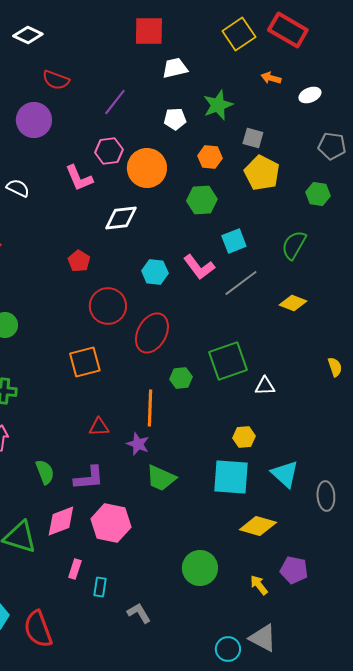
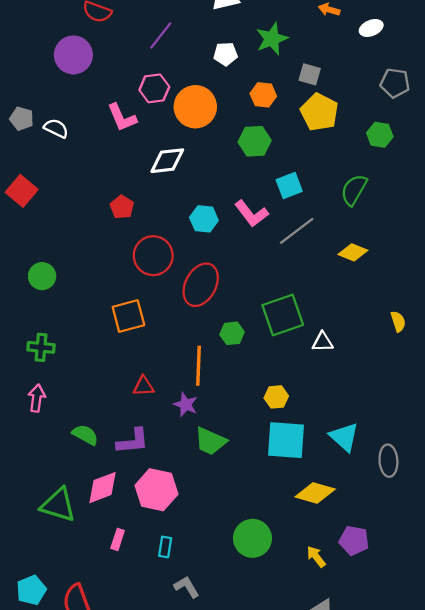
yellow hexagon: (244, 437) -> (276, 397), moved
green semicircle: (45, 472) -> (85, 435), turned -40
cyan rectangle: (100, 587) -> (165, 547), moved

